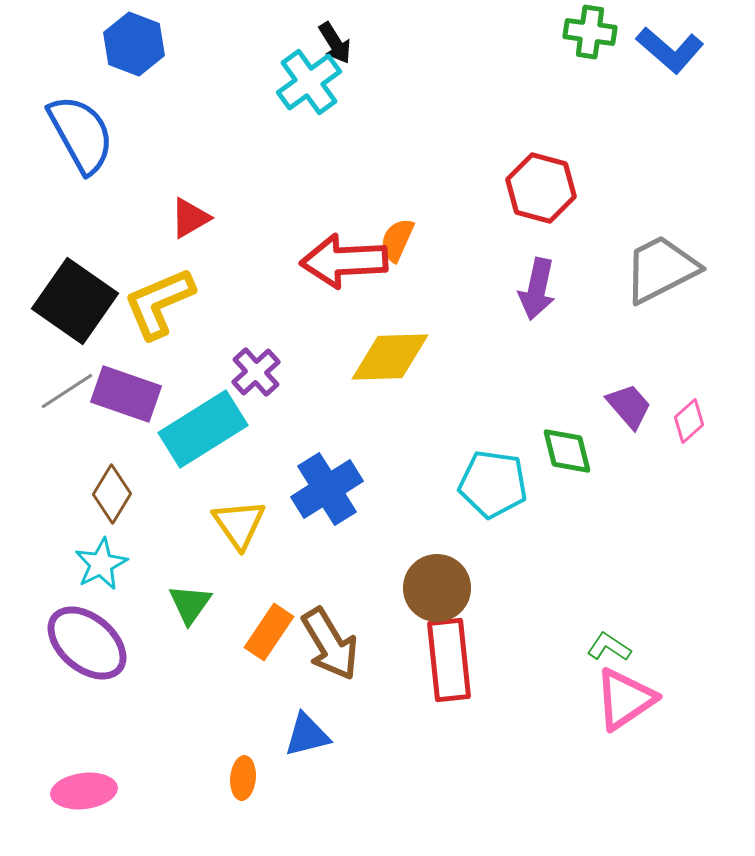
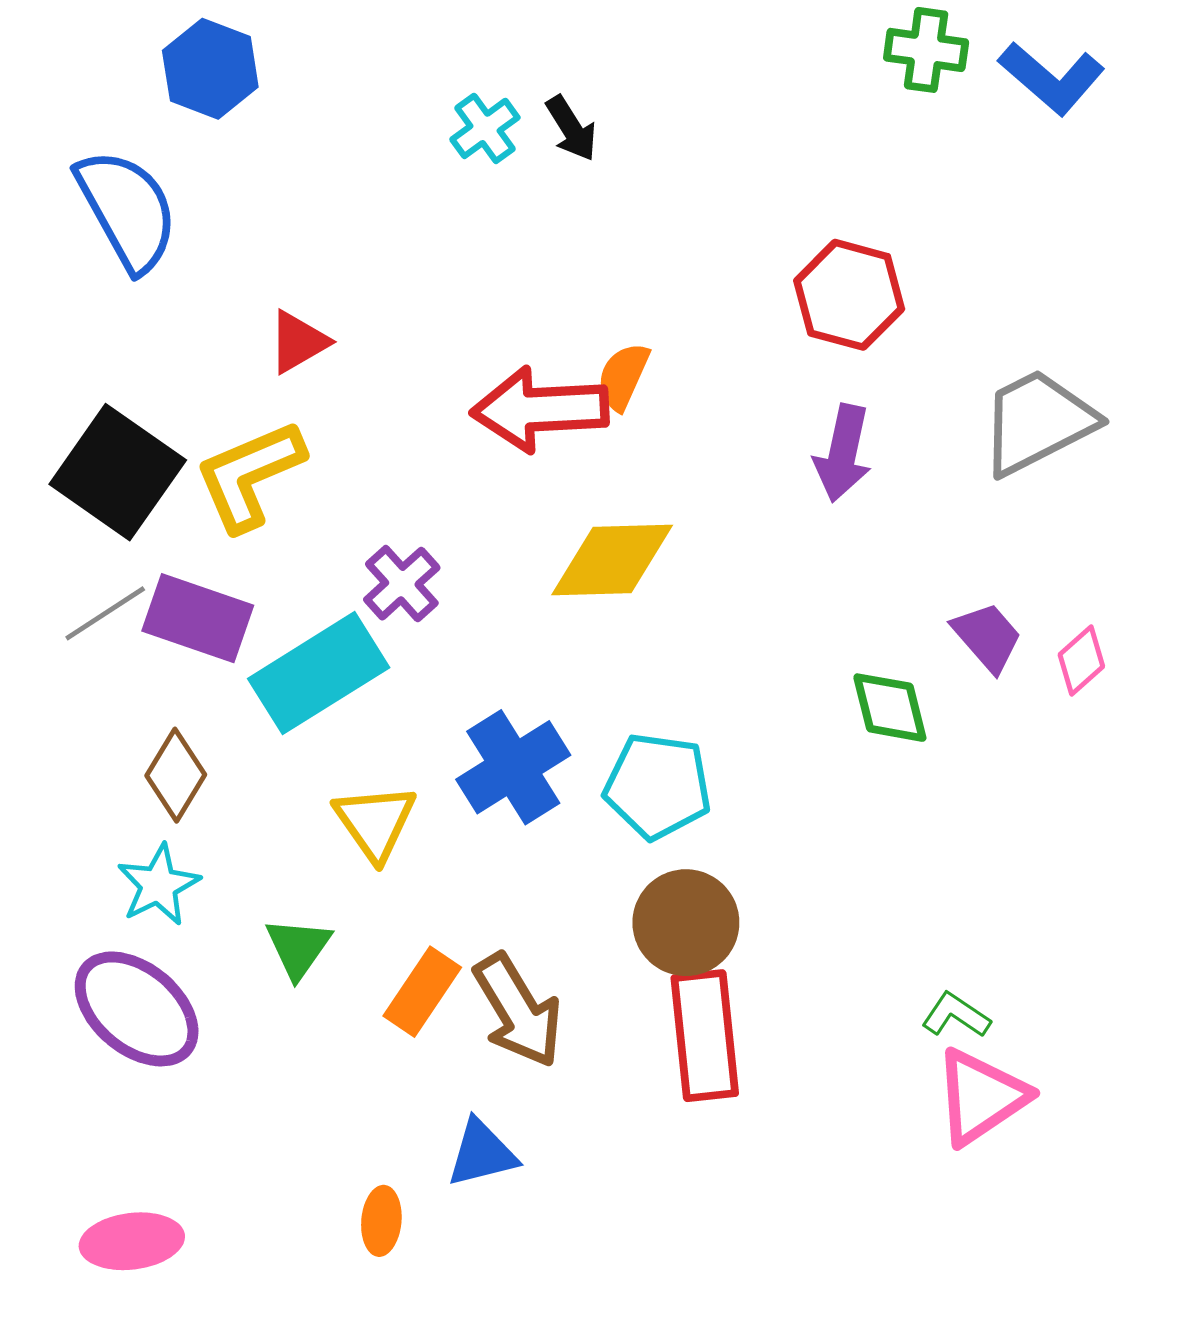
black arrow: (335, 43) -> (571, 128), moved
cyan cross: (309, 82) -> (485, 128), size x0.7
cyan pentagon: (493, 484) -> (658, 786), moved

